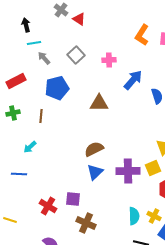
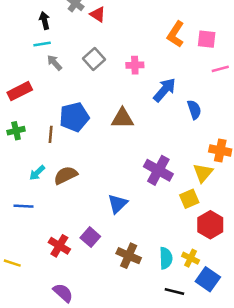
black arrow: (26, 25) -> (45, 21), moved
blue pentagon: (57, 88) -> (74, 117), moved
brown semicircle: (94, 149) -> (66, 175), moved
purple cross: (128, 171) -> (158, 170), moved, turned 30
purple square: (73, 199) -> (90, 237), turned 35
brown cross: (86, 223) -> (129, 256), moved

